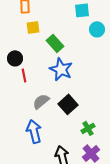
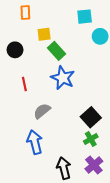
yellow square: (33, 27) -> (44, 34), moved
black circle: (15, 58) -> (15, 50), moved
black square: (68, 104) -> (91, 117), moved

